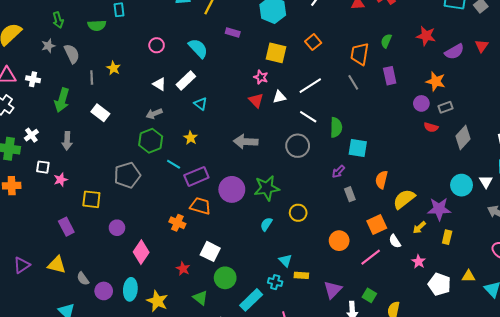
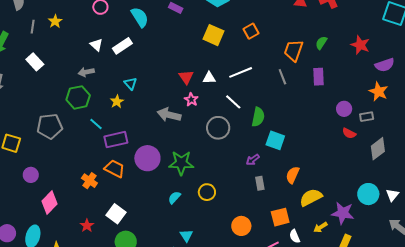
pink star: (261, 77) -> (191, 100), moved
orange star: (436, 81) -> (379, 92), moved
cyan triangle: (201, 104) -> (130, 84), moved

